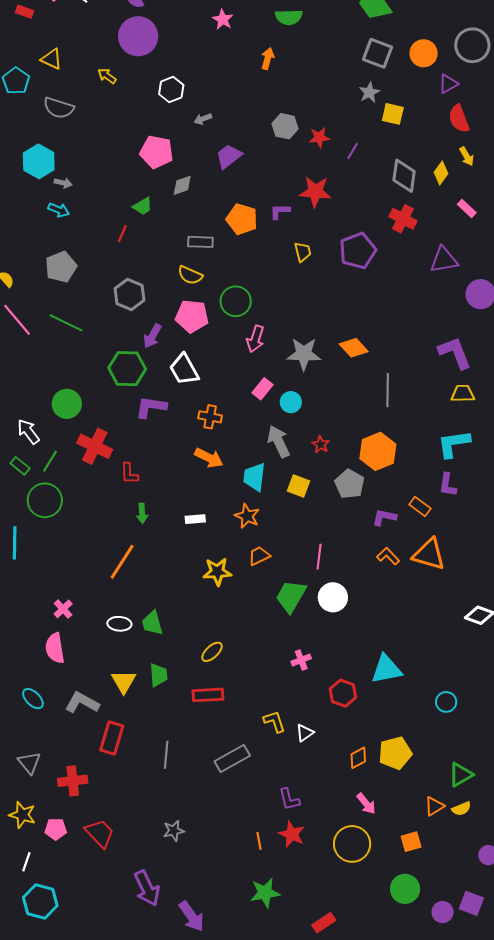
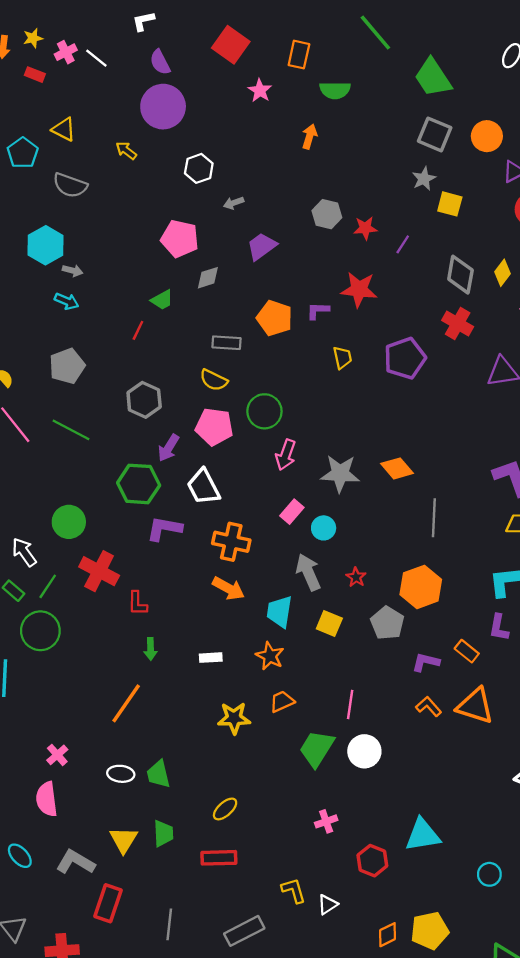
orange cross: (210, 417) -> (231, 542), size x1.4

